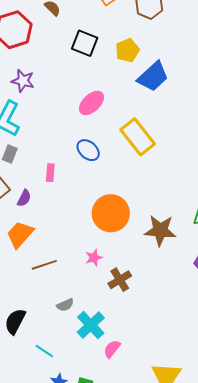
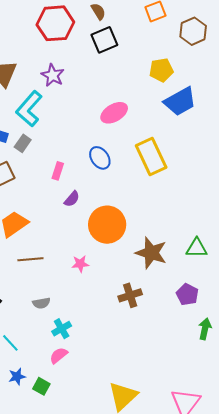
black square: (85, 43) -> (104, 40), moved, turned 32
purple semicircle: (24, 198) -> (72, 199), moved
brown cross: (120, 280) -> (130, 295), moved
cyan cross: (91, 325) -> (62, 329), size x0.7
pink semicircle: (112, 349) -> (59, 355), moved

